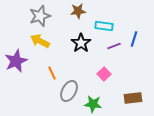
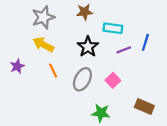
purple star: (16, 61) -> (17, 66), size x0.6
orange line: (52, 73) -> (53, 71), moved
gray ellipse: (69, 91) -> (82, 79), moved
brown rectangle: (133, 98) -> (144, 106), turned 30

